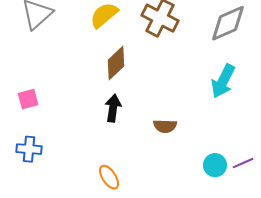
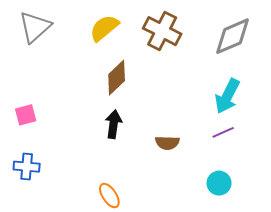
purple line: (243, 163) -> (223, 132), moved

